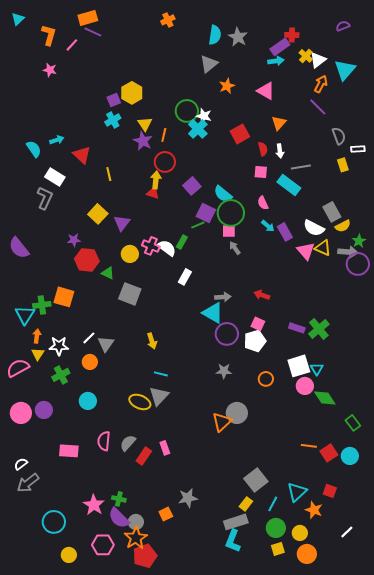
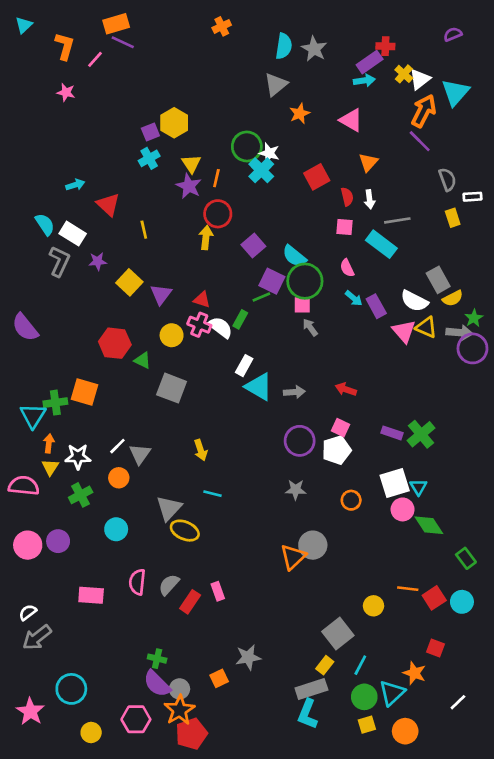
orange arrow: (321, 84) -> (424, 111), size x1.4
cyan semicircle: (34, 149) -> (45, 224), moved
red triangle: (153, 193) -> (202, 300), moved
purple star: (74, 240) -> (98, 261), moved
cyan triangle: (213, 313) -> (259, 387), moved
pink semicircle: (18, 368) -> (24, 486), turned 35
gray triangle: (159, 396) -> (169, 508), moved
cyan triangle: (297, 492) -> (392, 693), moved
pink star: (94, 505) -> (30, 711), moved
yellow circle: (300, 533) -> (374, 606), moved

